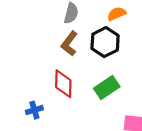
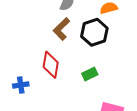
green rectangle: (107, 88) -> (90, 74), size x0.7

